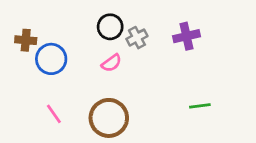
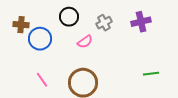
black circle: (110, 27) -> (69, 17), moved

